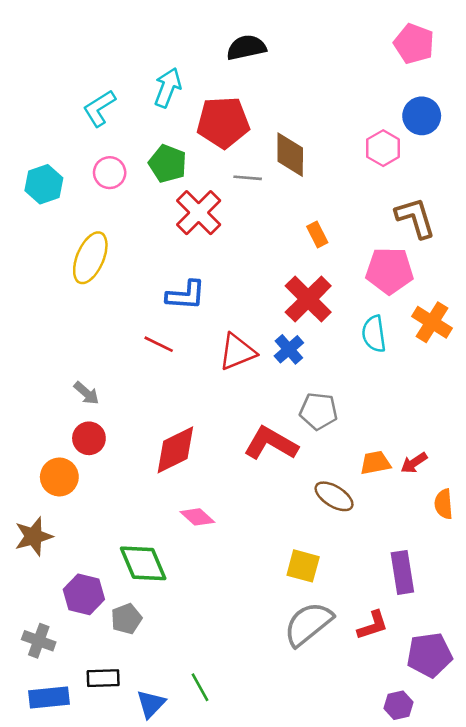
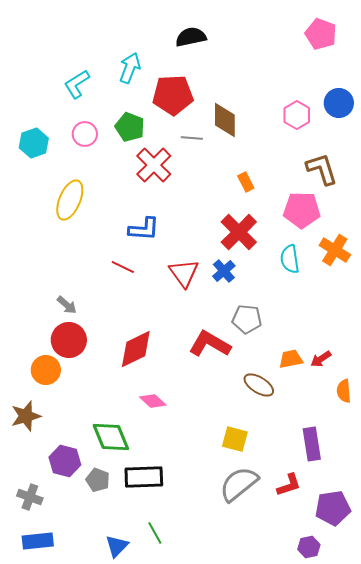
blue circle: (422, 116) -> (339, 103), moved
red triangle: (237, 352) -> (184, 273), turned -44
red circle: (89, 438) -> (69, 340), size x1.4
gray pentagon: (126, 619) -> (98, 480), turned -30
black rectangle: (103, 678) -> (144, 477), moved, size x1.5

